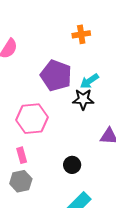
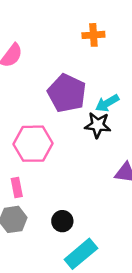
orange cross: (81, 34) -> (93, 35), moved
black circle: (72, 165) -> (62, 221), moved

